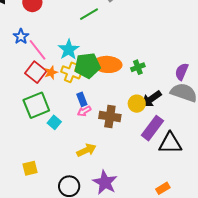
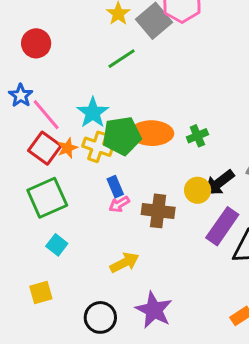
cyan square: (54, 122) -> (57, 245), moved

